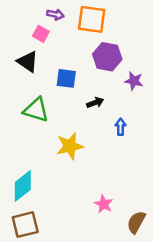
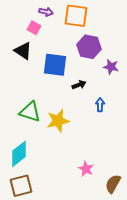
blue square: (66, 78) -> (55, 65), size x1.4
green triangle: (36, 110) -> (30, 112), moved

